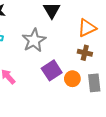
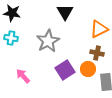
orange circle: (72, 79) -> (88, 69), moved

